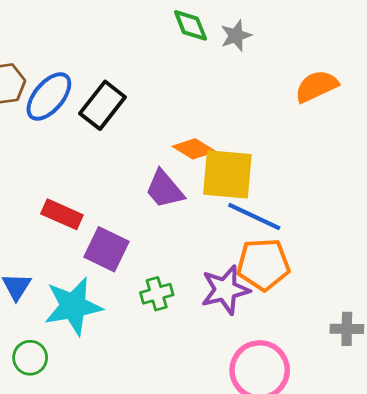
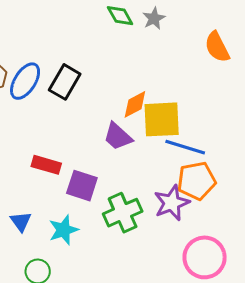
orange semicircle: (316, 86) -> (217, 47), turned -84
orange diamond: (194, 149) -> (135, 104), turned -52
green cross: (157, 294) -> (123, 213), size x1.6
cyan star: (73, 306) -> (64, 230), size x0.7

